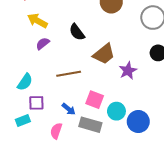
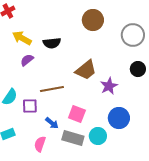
black semicircle: (77, 32) -> (52, 43), moved, turned -60
purple square: (36, 103) -> (30, 106), moved
cyan circle: (116, 111) -> (98, 136), moved
blue circle: (138, 122) -> (119, 118), moved

